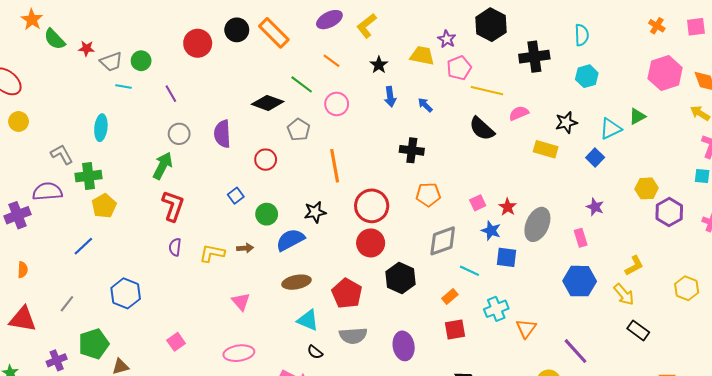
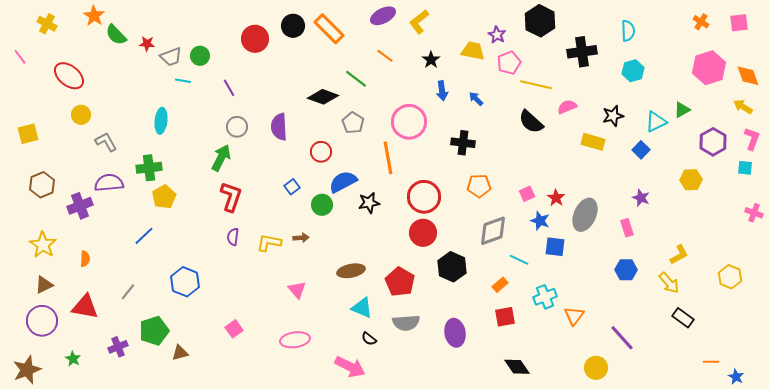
pink circle: (337, 104) -> (409, 122), moved, size x1.5
gray L-shape: (62, 154) -> (106, 142), moved
purple hexagon: (669, 212) -> (713, 142), moved
blue semicircle: (290, 240) -> (343, 182), moved
blue hexagon: (580, 281) -> (626, 270), size x0.7

